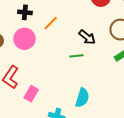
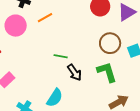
black arrow: (87, 37) -> (74, 72), moved

